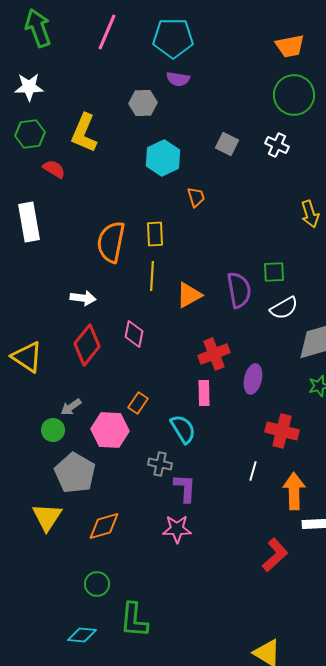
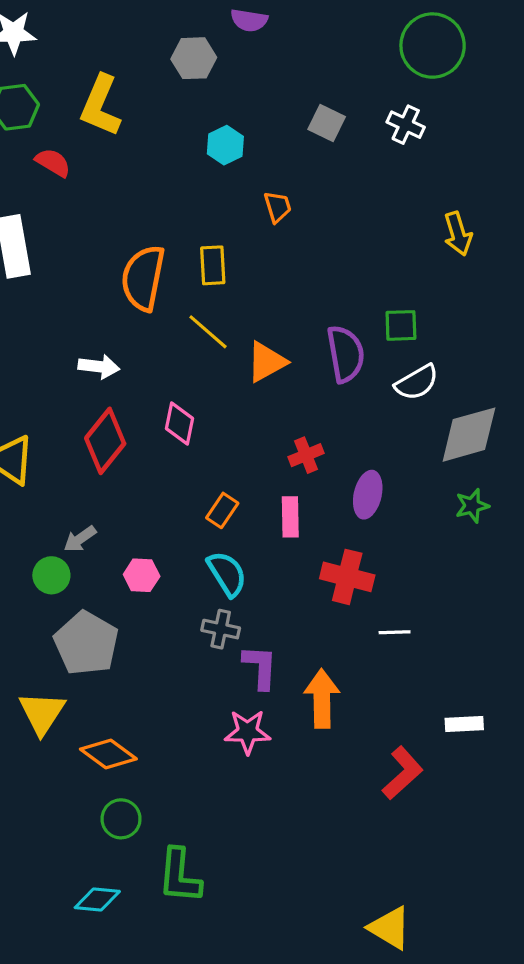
cyan hexagon: (163, 158) -> (225, 145), size x0.7
yellow line: (152, 276) -> (208, 332), turned -52
red cross: (214, 354) -> (306, 455), size x0.7
orange rectangle: (138, 403) -> (222, 510), moved
cyan semicircle: (183, 429) -> (227, 574), moved
pink hexagon: (110, 430) -> (142, 575), size x0.6
red cross: (282, 431) -> (347, 577), moved
white line: (253, 471) -> (395, 632), moved, turned 72
orange arrow: (294, 491) -> (322, 699), moved
orange diamond: (104, 526) -> (108, 754), moved, turned 52

